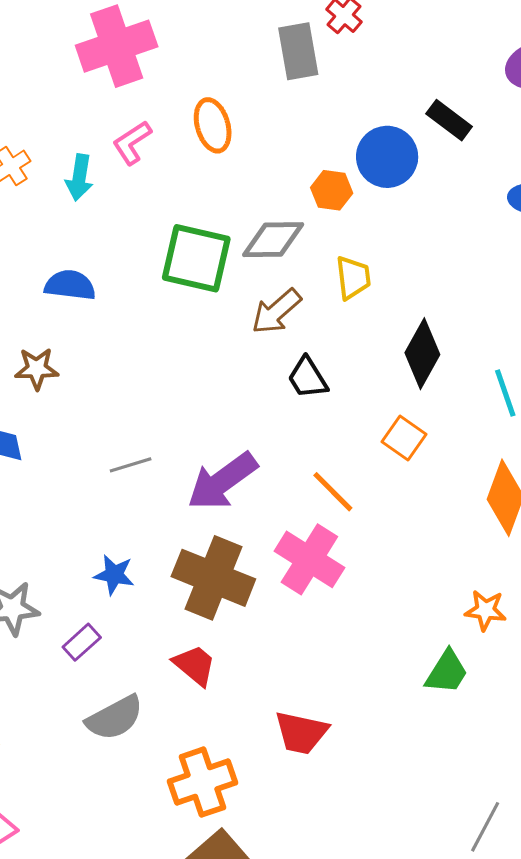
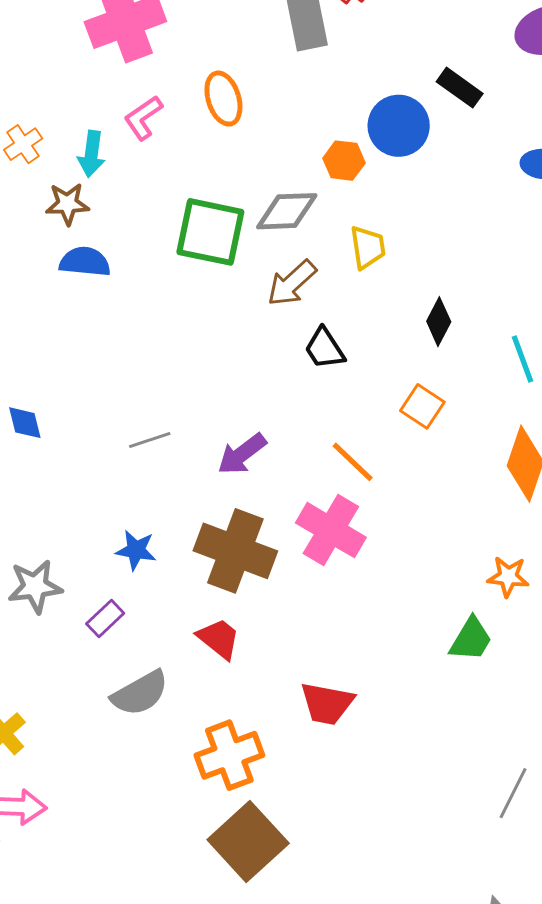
black diamond: (422, 354) -> (439, 322), size x0.7
brown star: (37, 369) -> (67, 204), moved
purple arrow: (222, 481) -> (242, 454), size x0.7

